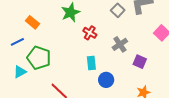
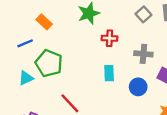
red cross: (90, 33) -> (109, 38), turned -32
gray cross: (120, 44) -> (143, 54), turned 35
blue circle: (106, 80) -> (138, 87), moved

